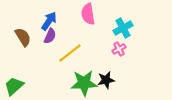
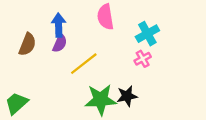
blue arrow: (49, 21) -> (59, 25), turned -36
brown semicircle: (23, 37) -> (27, 44), turned 54

